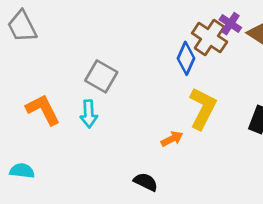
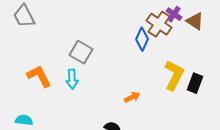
yellow L-shape: (203, 108) -> (174, 75), moved

